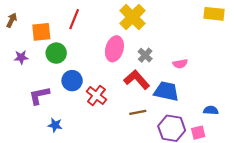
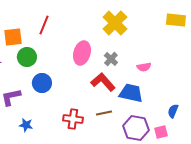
yellow cross: (132, 17) -> (115, 23), moved
red cross: (96, 95) -> (73, 119), moved, turned -30
blue semicircle: (211, 110) -> (173, 111), turned -72

